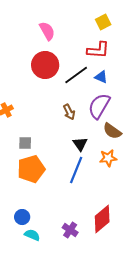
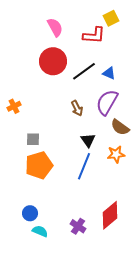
red L-shape: (98, 50) -> (94, 35), moved

